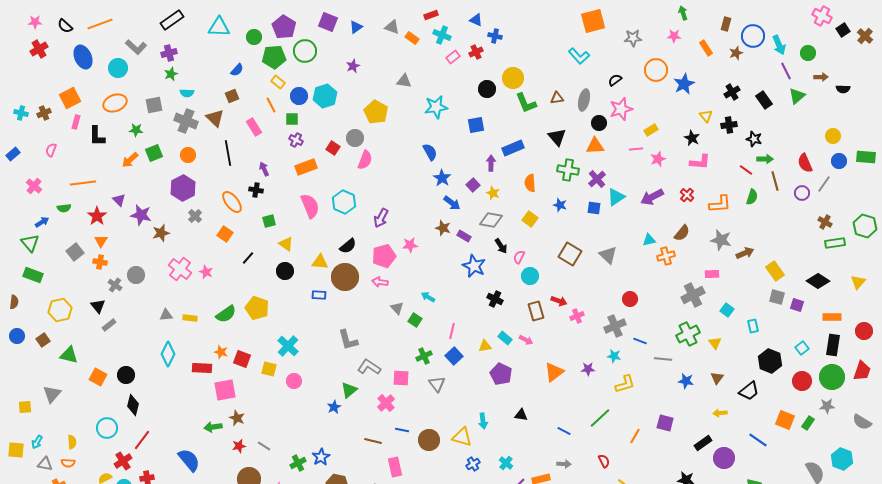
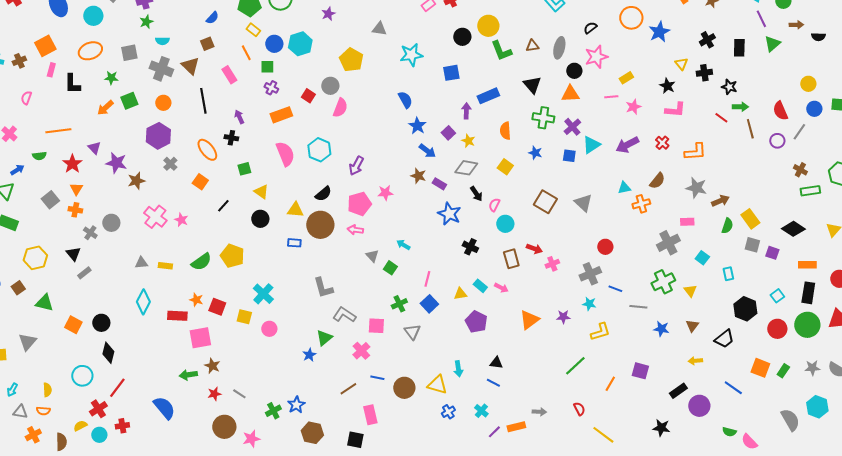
black rectangle: (764, 100) -> (739, 48), turned 36
green semicircle: (752, 197) -> (727, 226), moved
gray star: (827, 406) -> (812, 368), moved
blue line: (564, 431) -> (493, 383), moved
brown line: (373, 441) -> (348, 389), turned -48

